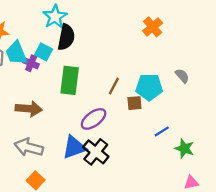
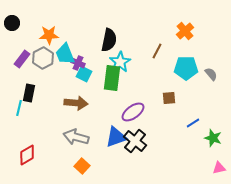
cyan star: (55, 17) -> (120, 62), moved
cyan square: (44, 52) -> (84, 74), moved
brown line: (114, 86) -> (157, 51), moved
cyan pentagon: (149, 87) -> (186, 68), moved

